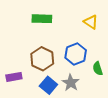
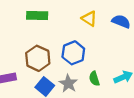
green semicircle: (98, 68) -> (94, 79), moved

